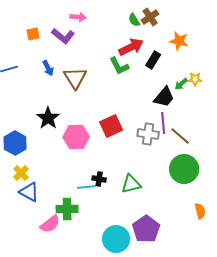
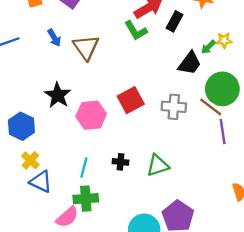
purple line: (163, 123) -> (223, 132), moved
green circle: (184, 169) -> (222, 89), moved
cyan line: (86, 187) -> (84, 168), moved, turned -66

